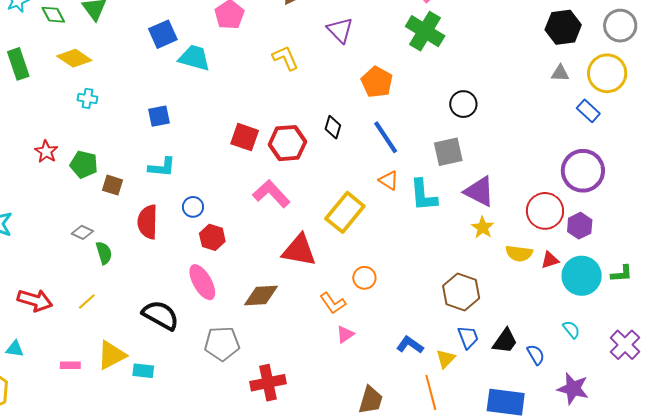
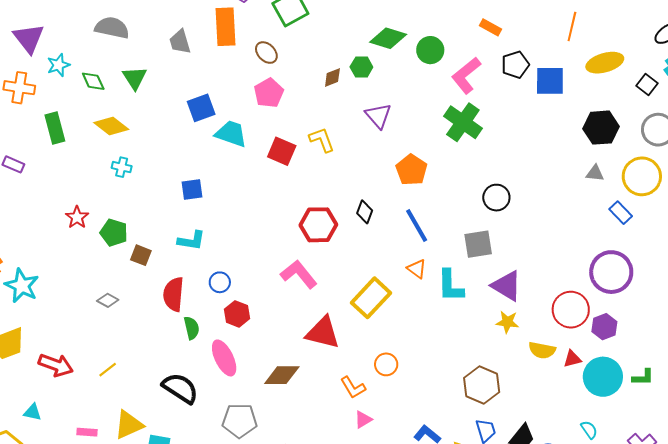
red square: (245, 137) -> (282, 151), moved
yellow star: (483, 227) -> (507, 322), turned -30
green semicircle: (104, 253) -> (192, 328), moved

